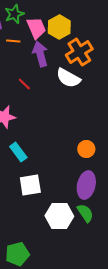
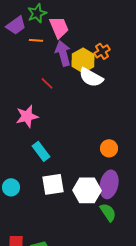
yellow hexagon: (59, 27) -> (83, 60), moved
orange cross: (79, 52) -> (102, 51), size x0.6
white hexagon: (59, 216) -> (87, 190), moved

